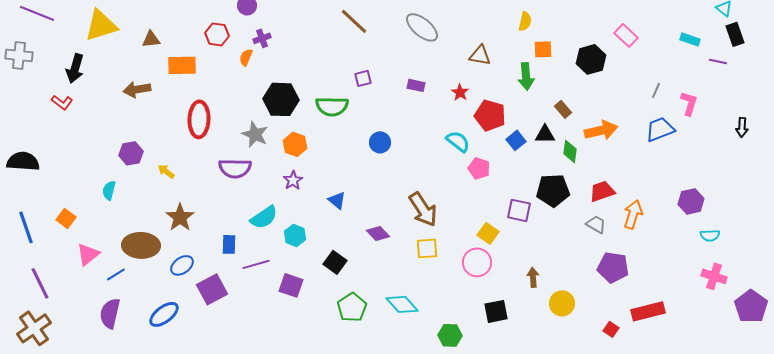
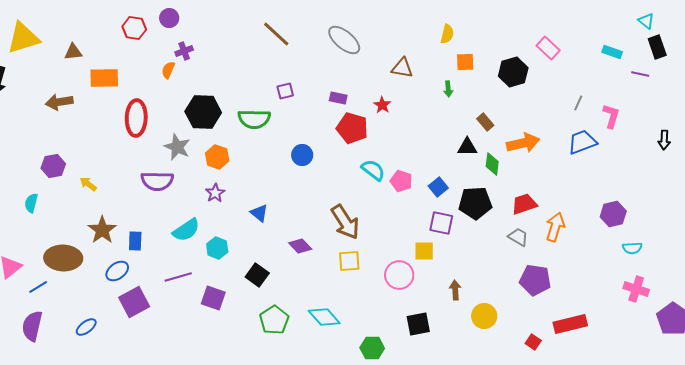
red hexagon: (217, 34) -> (134, 28), moved
green arrow: (526, 76) -> (448, 89), size x0.6
red pentagon: (490, 115) -> (352, 128), moved
red ellipse: (199, 119) -> (136, 118), moved
blue square: (516, 140) -> (438, 187), moved
cyan semicircle: (458, 141) -> (373, 170), moved
yellow square: (488, 233) -> (424, 251), moved, turned -35
blue rectangle: (229, 244) -> (135, 241), moved
blue ellipse: (182, 265) -> (117, 271), moved
blue ellipse: (164, 314) -> (86, 327), size x0.7

